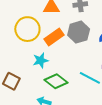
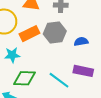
green diamond: (56, 81) -> (24, 78), turned -45

